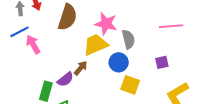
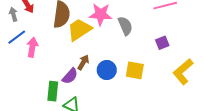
pink arrow: (33, 44) -> (32, 47), turned 48
yellow trapezoid: (96, 45) -> (79, 30), moved
blue circle: (119, 62) -> (107, 70), moved

